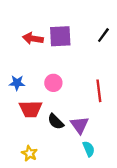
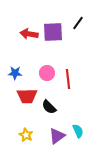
black line: (103, 35) -> (78, 23), moved
red line: (99, 91) -> (68, 79), moved
purple triangle: (80, 125) -> (57, 136), moved, turned 30

